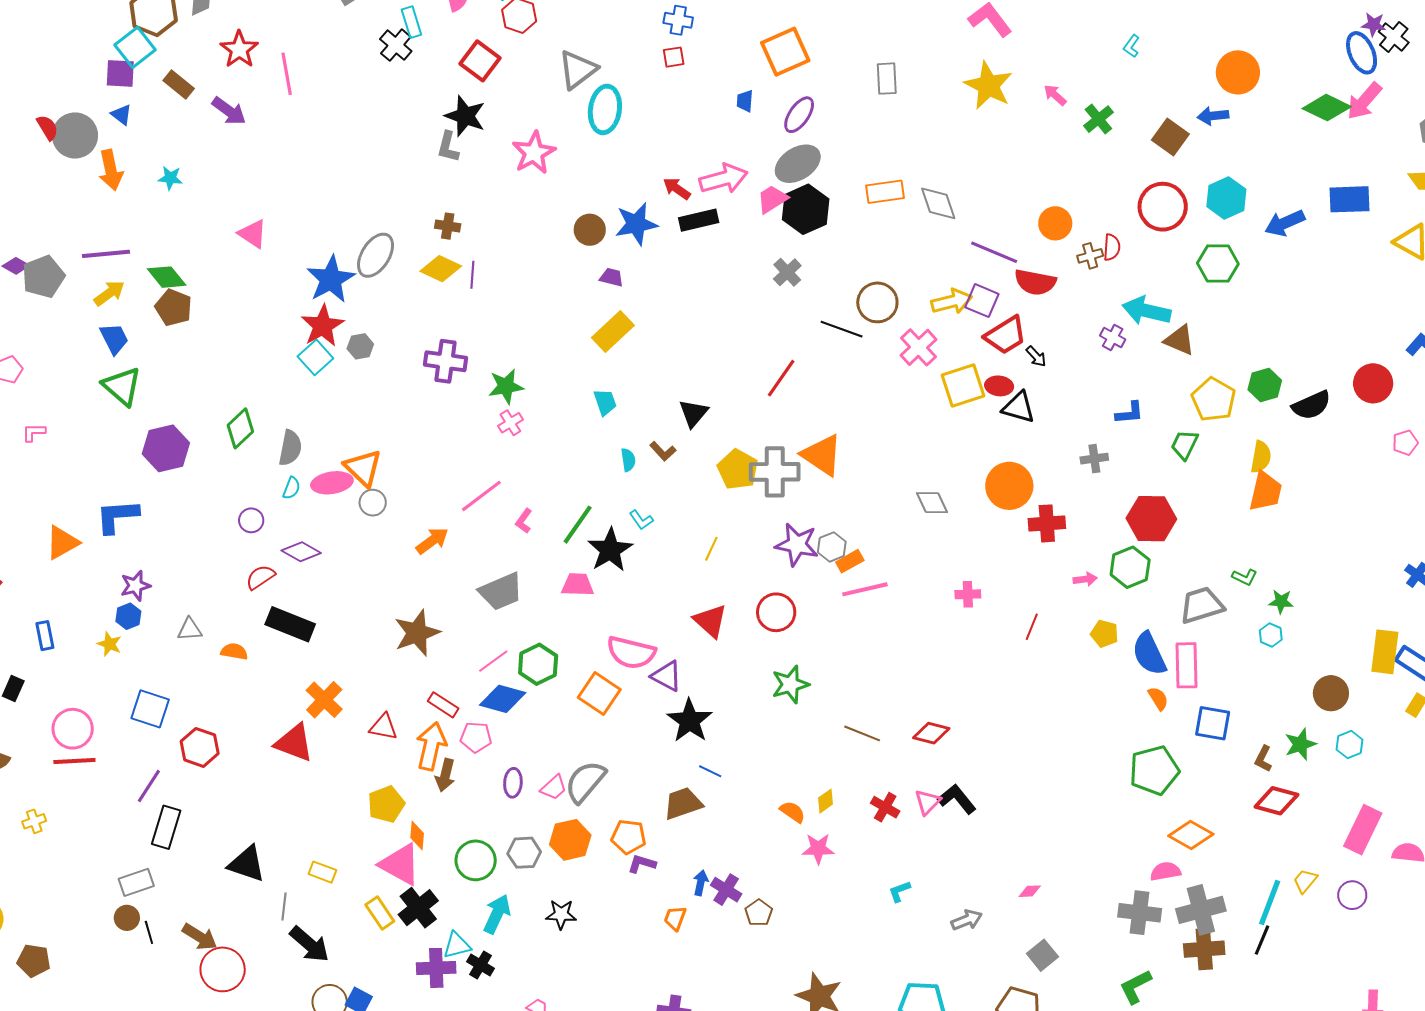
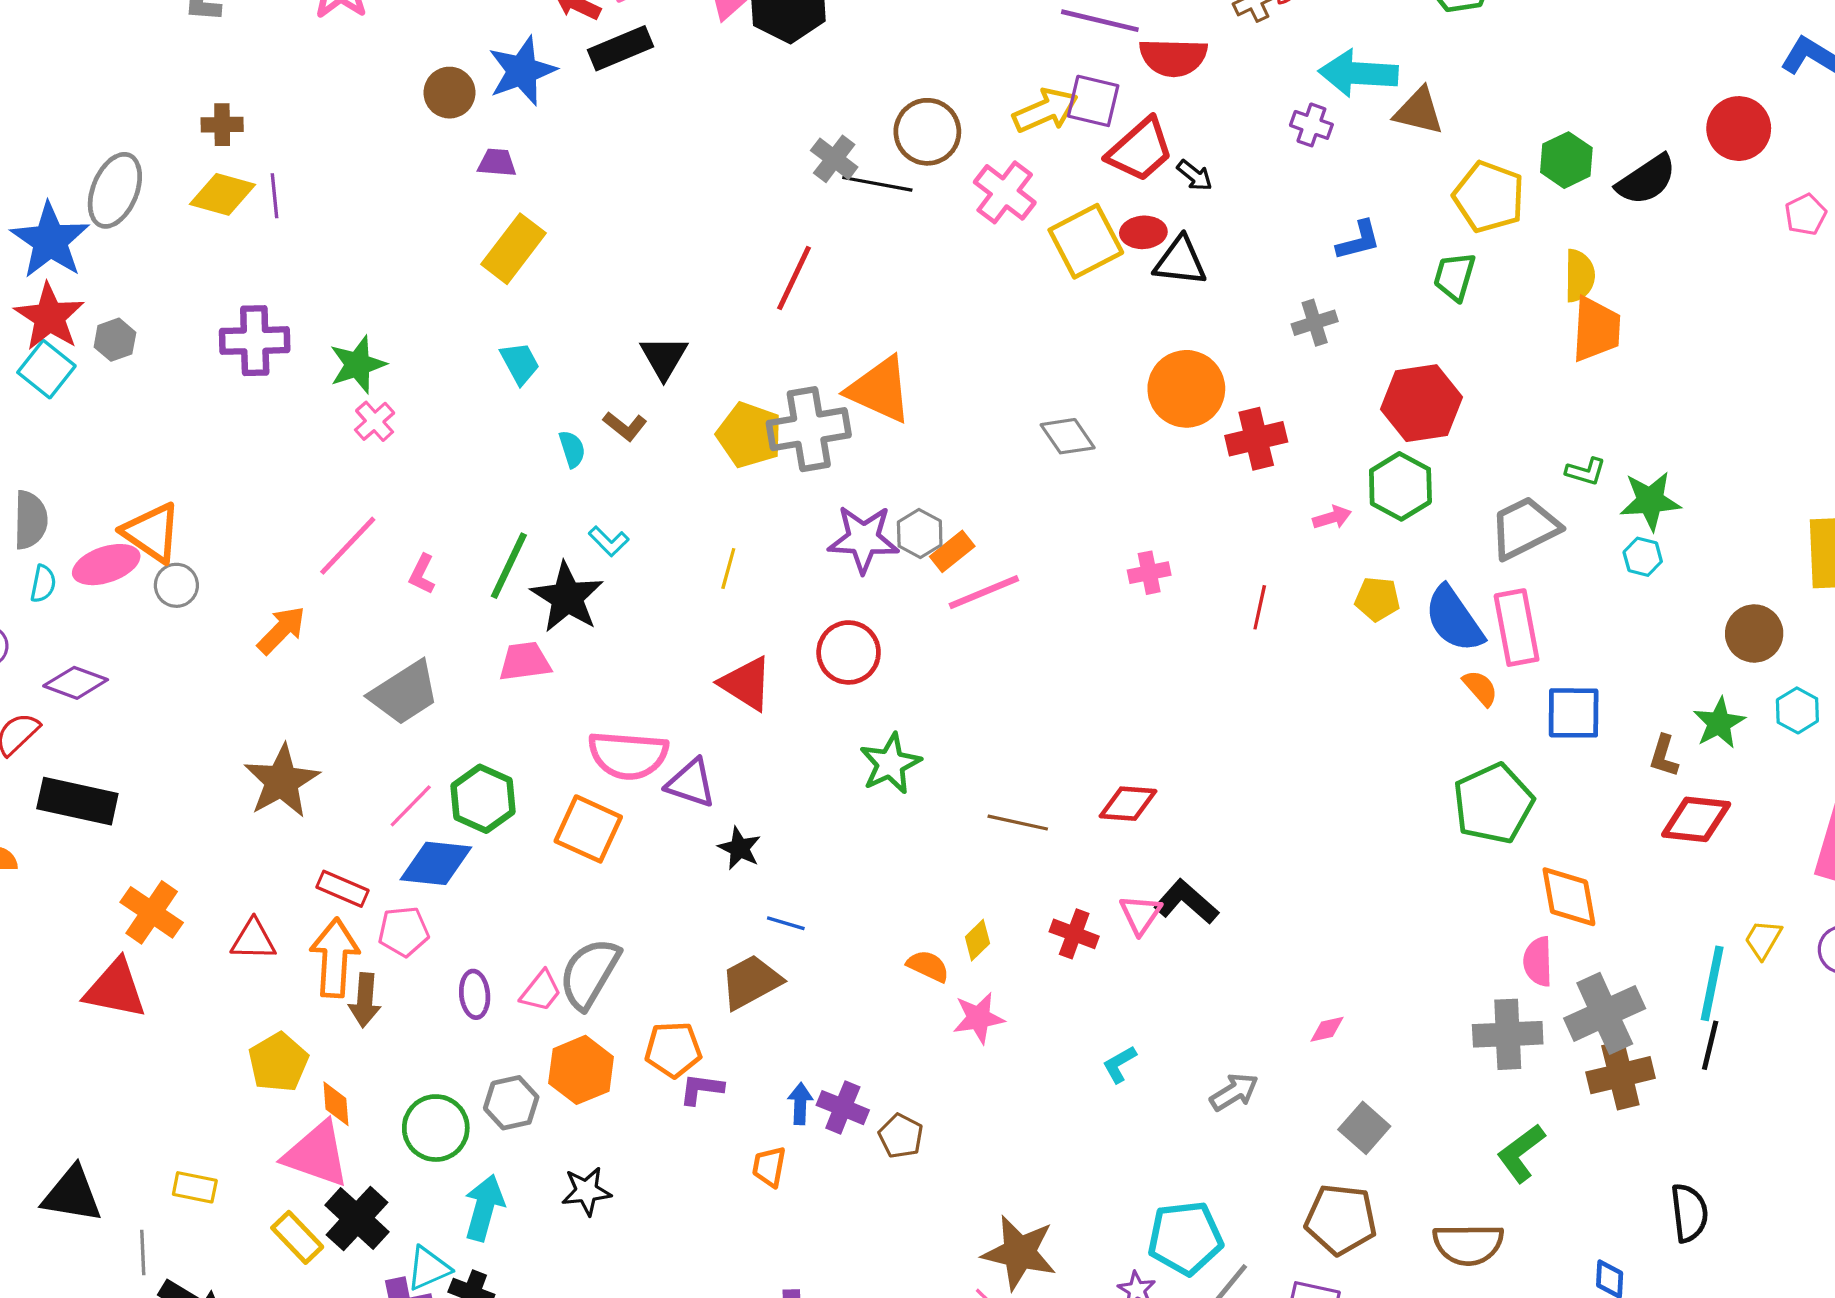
gray cross: (787, 272) -> (834, 159), moved
green star: (1281, 602) -> (1650, 501), size x1.5
black star: (690, 721) -> (739, 848), size x0.6
orange diamond: (1191, 835) -> (1569, 897), turned 60
pink semicircle: (1165, 871) -> (1538, 962), turned -72

